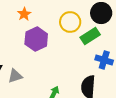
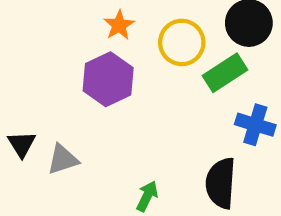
orange star: (24, 14) -> (119, 25), moved

